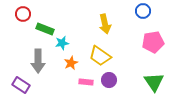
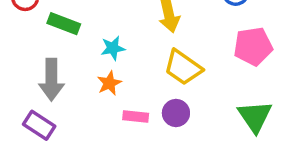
cyan star: (62, 43) -> (113, 48), moved
yellow trapezoid: (100, 56) -> (183, 67), moved
purple rectangle: (21, 85) -> (39, 125), moved

